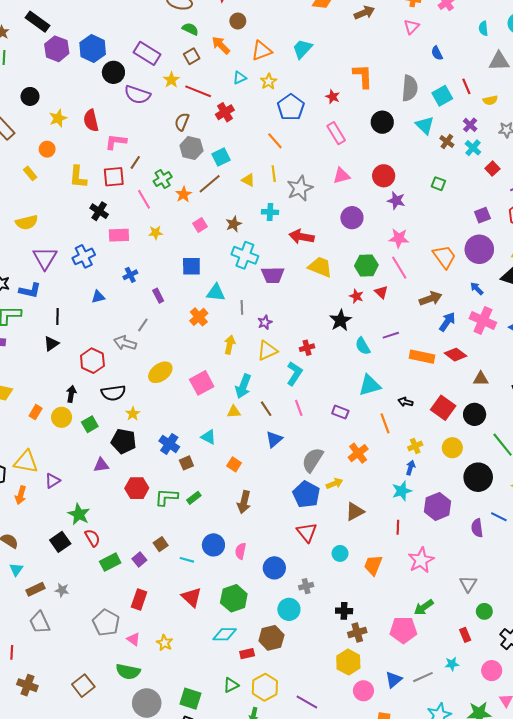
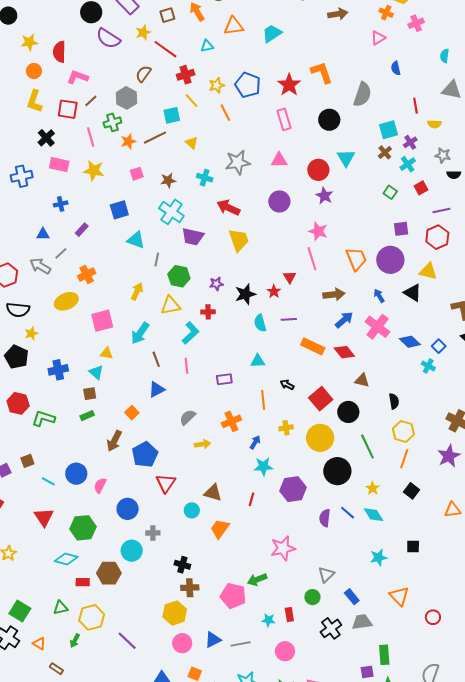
orange L-shape: (363, 76) -> (322, 73), turned -30
yellow star: (269, 81) -> (217, 85), moved
cyan square: (442, 96) -> (389, 130), moved
red star: (333, 97) -> (289, 85), size x1.6
blue pentagon: (291, 107) -> (248, 85), turned -30
cyan triangle: (425, 125) -> (346, 158), moved
gray hexagon: (191, 148) -> (126, 98), moved
orange circle: (47, 149) -> (34, 71), moved
yellow line: (274, 174) -> (192, 101), moved, turned -49
green square: (438, 184) -> (390, 192), moved
yellow star: (156, 233) -> (94, 171), size x1.5
green hexagon: (366, 265) -> (179, 276), moved
blue square: (191, 266) -> (119, 210), turned -30
yellow trapezoid: (320, 267) -> (239, 240), turned 35
purple rectangle: (158, 296) -> (82, 230), turned 56
red star: (356, 296) -> (274, 291), moved
blue triangle: (98, 297) -> (43, 234), moved
orange cross: (199, 317) -> (87, 274), moved
purple star: (265, 322) -> (216, 284), moved
cyan triangle: (370, 385) -> (258, 361), size x0.7
yellow triangle: (234, 412) -> (107, 353), moved
purple rectangle: (340, 412) -> (224, 379), turned -42
blue cross: (169, 444) -> (58, 370), turned 30
yellow circle: (452, 448) -> (320, 438), size x1.4
gray semicircle: (313, 460) -> (188, 417), size x0.7
brown square: (186, 463) -> (90, 394), moved
orange square: (234, 464) -> (132, 413), moved
blue arrow: (411, 468) -> (255, 442), moved
blue pentagon: (306, 494) -> (145, 455), moved
green rectangle: (194, 498) -> (87, 416), moved
brown triangle: (355, 512) -> (213, 493), moved, turned 30
pink star: (421, 560) -> (283, 548), moved
gray triangle: (468, 584) -> (326, 574), moved
cyan star: (452, 664) -> (268, 620), moved
pink circle: (492, 671) -> (285, 651), moved

